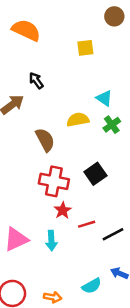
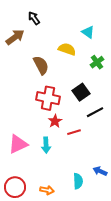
yellow semicircle: (78, 120) -> (67, 49), turned 30
green cross: (112, 125) -> (97, 62), moved
black line: (113, 234) -> (95, 112), moved
cyan semicircle: (92, 286) -> (78, 181), turned -63

